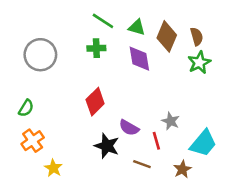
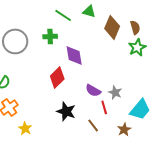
green triangle: (137, 27) -> (89, 11), moved
green cross: (96, 48) -> (50, 36), moved
purple diamond: (139, 59) -> (74, 55), moved
purple semicircle: (129, 128) -> (93, 90), moved
brown line: (142, 164) -> (93, 125), turned 32

